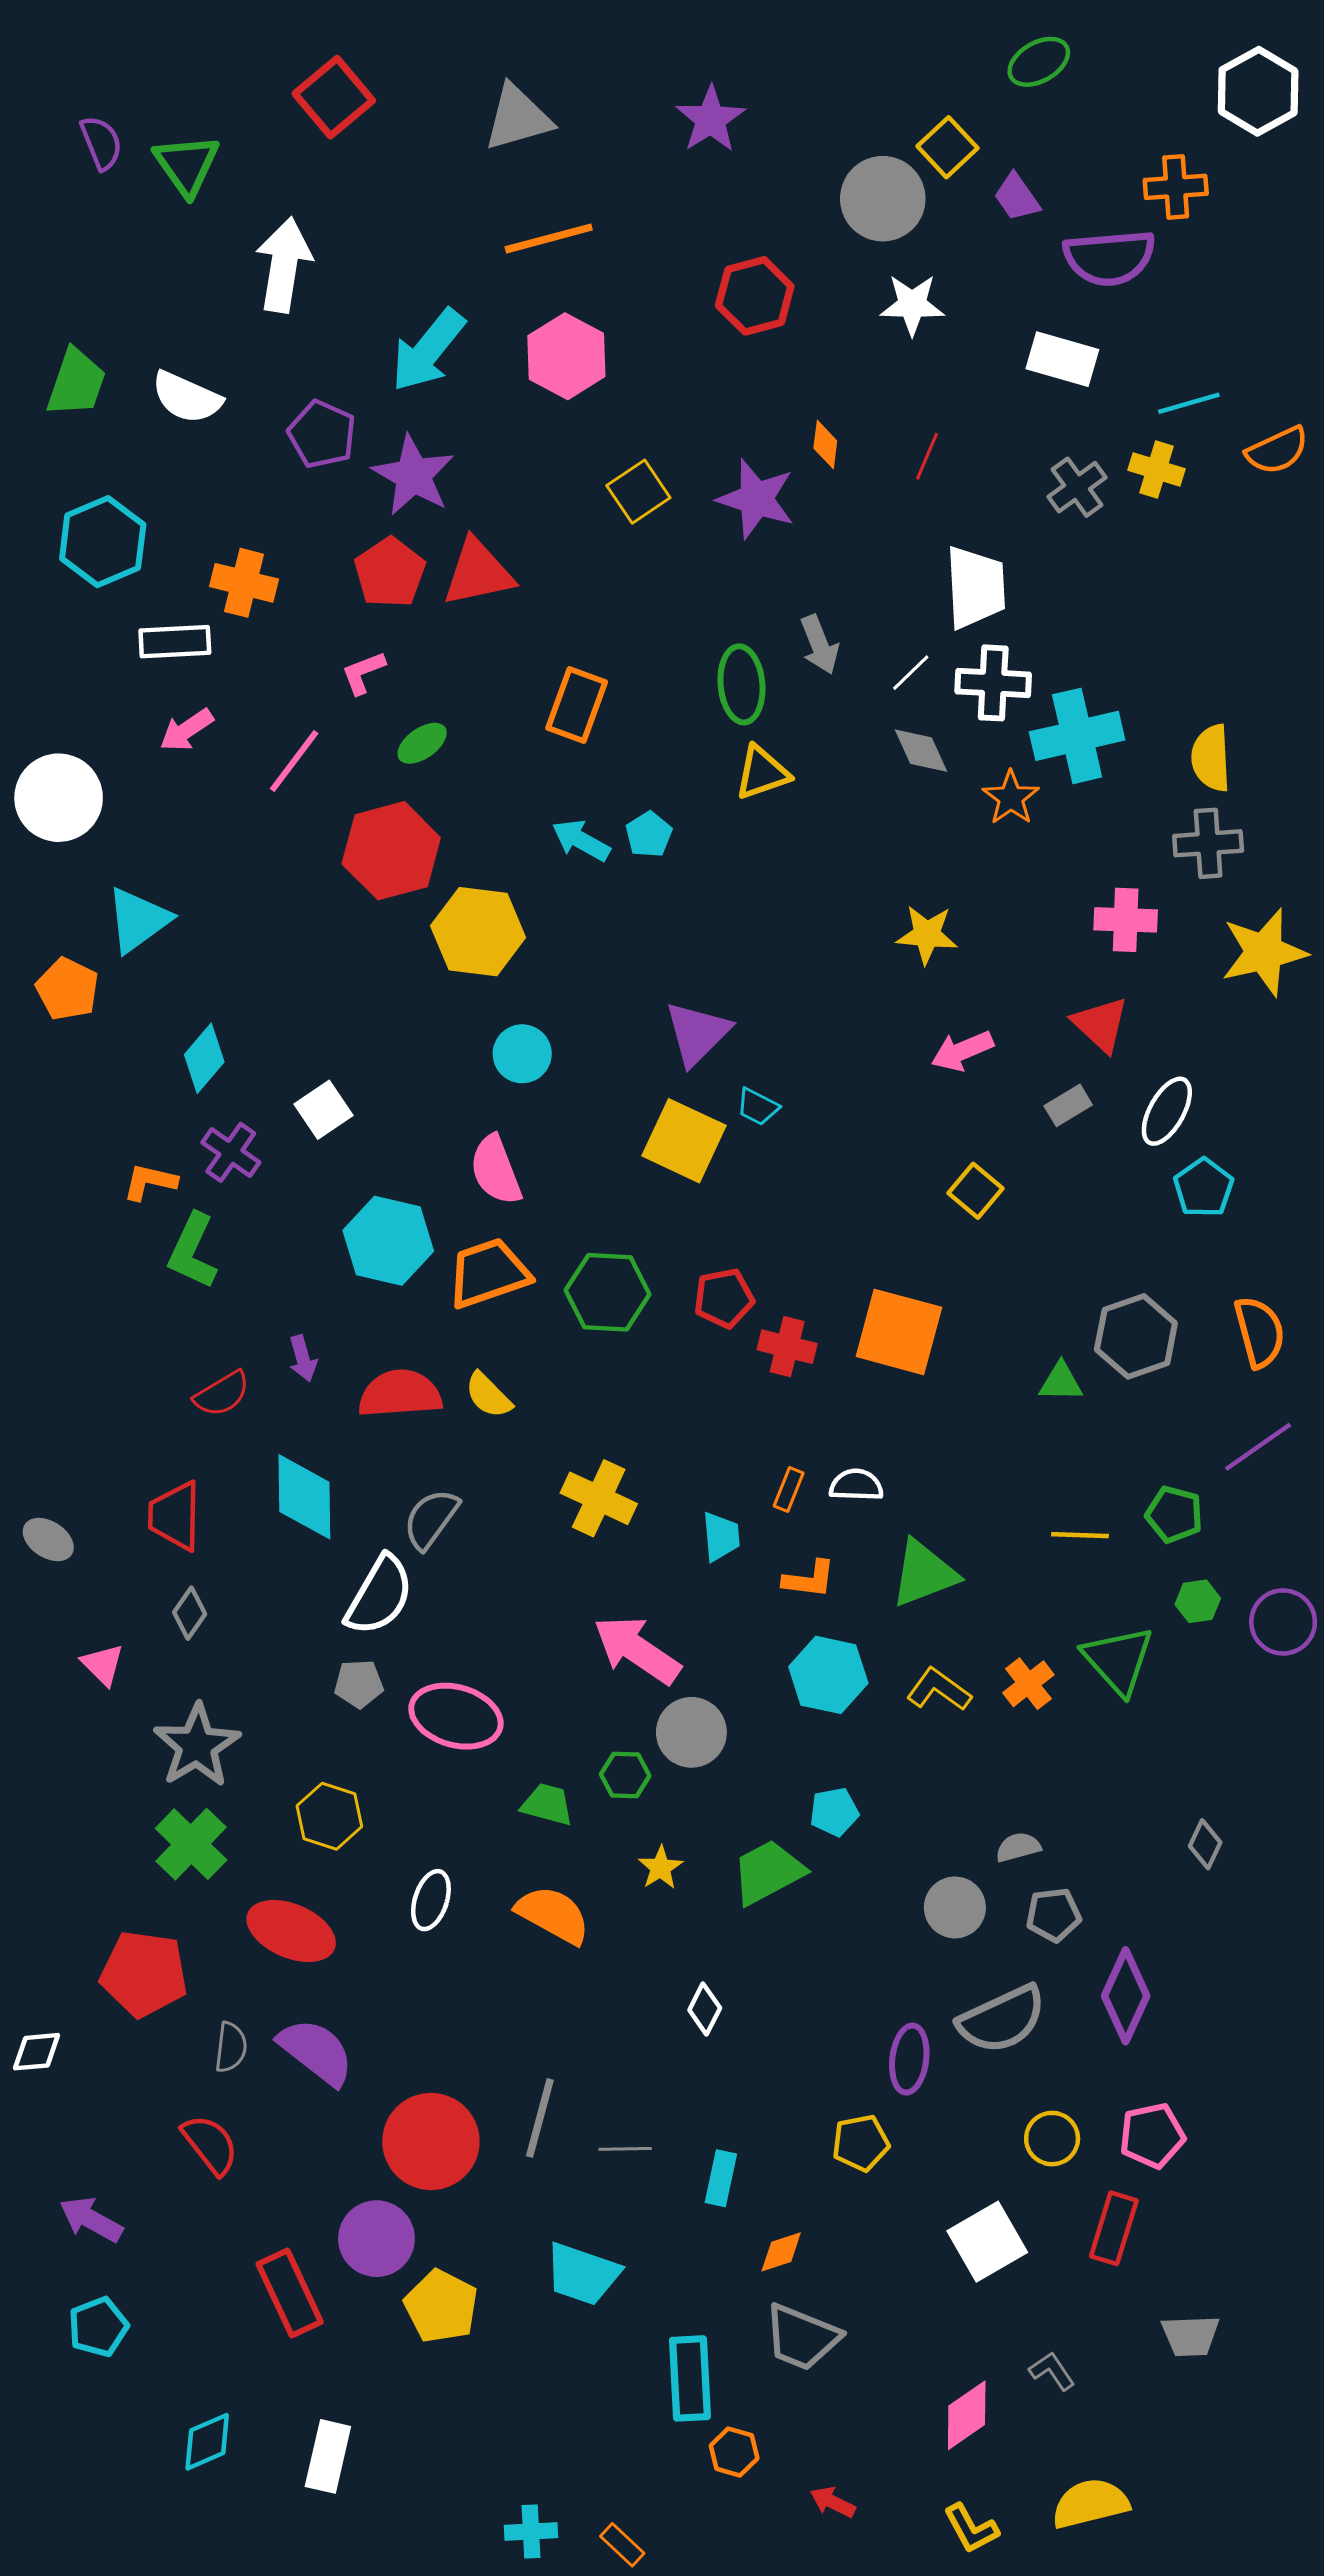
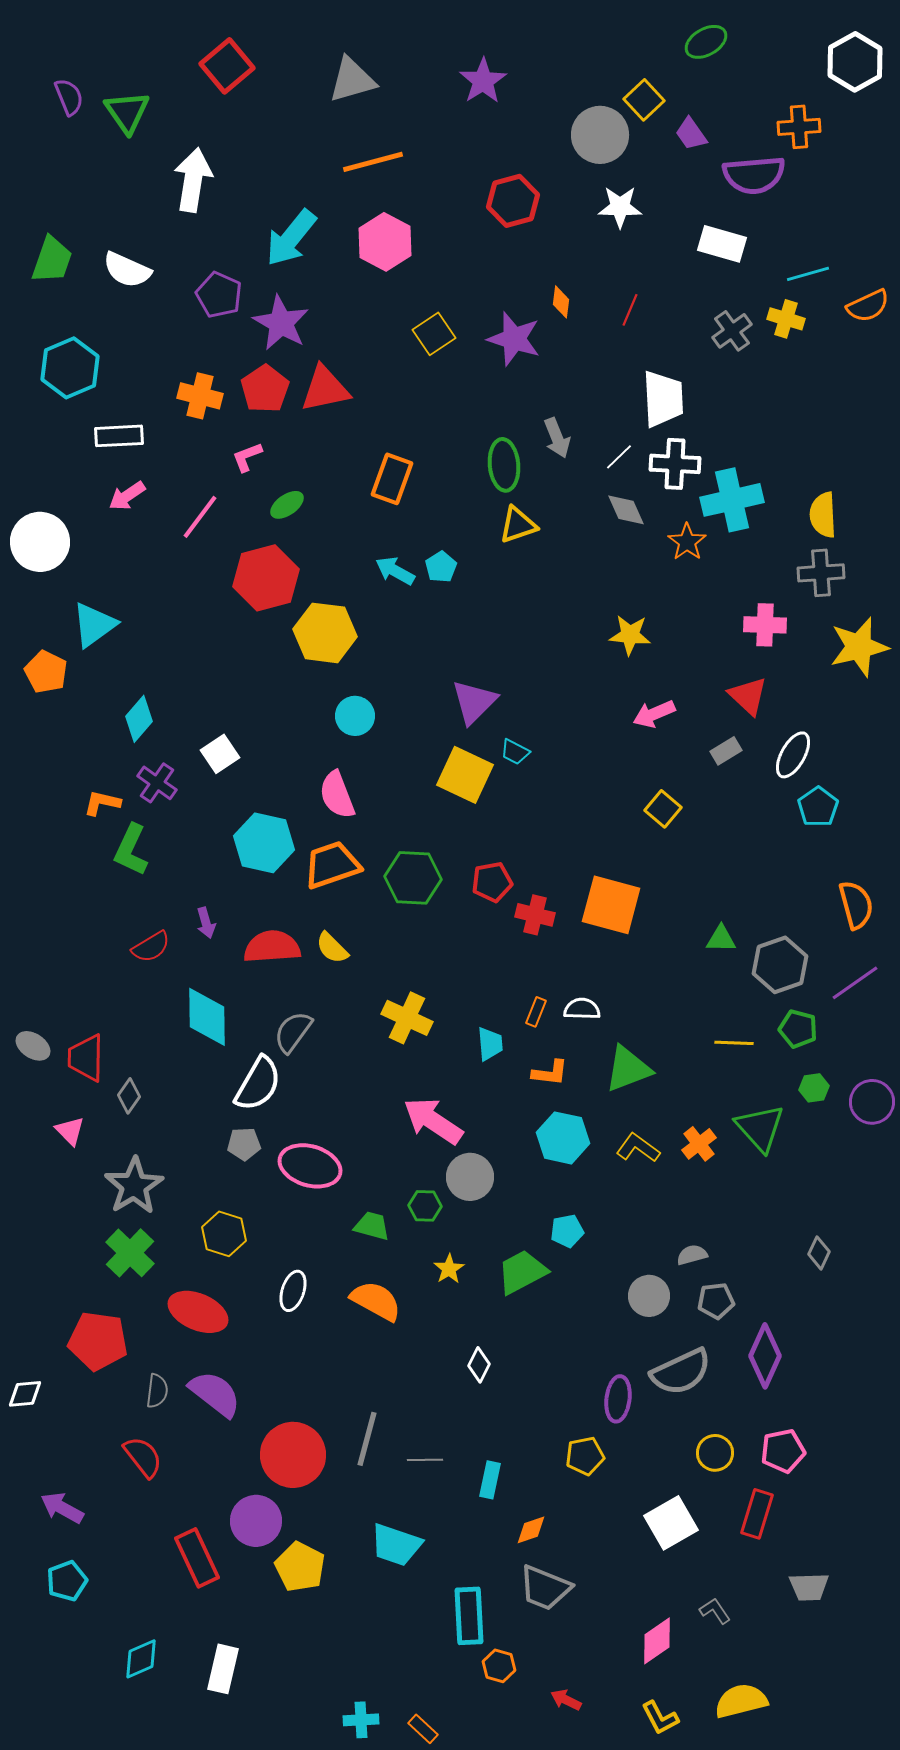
orange cross: (244, 583) -> (200, 396), moved
gray hexagon: (1136, 1336) -> (780, 965), moved
red trapezoid: (175, 1516) -> (86, 1058), moved

